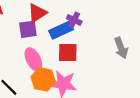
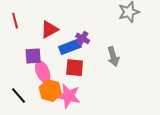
purple square: (28, 29) -> (33, 56), moved
gray arrow: (121, 48) -> (113, 56), moved

